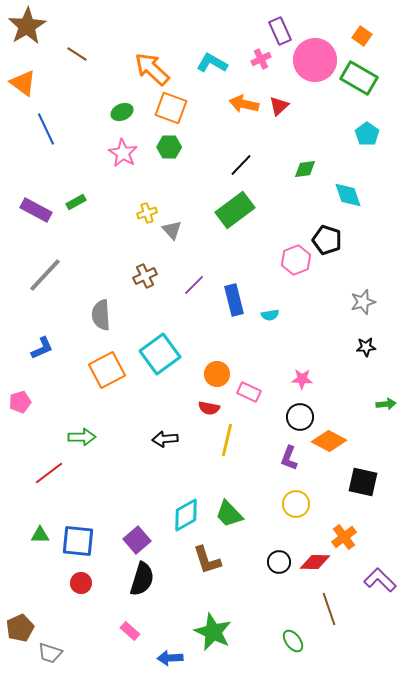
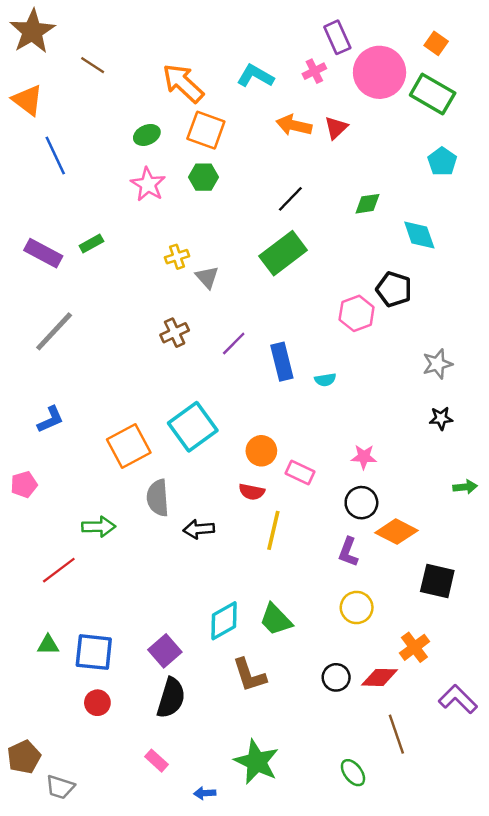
gray semicircle: (101, 315) -> (158, 498), moved
blue arrow: (170, 658) -> (205, 793), size x0.7

